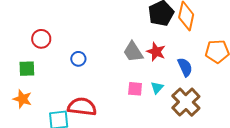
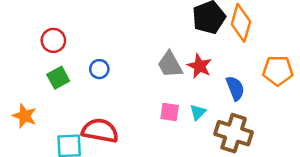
green square: (27, 69) -> (58, 78), moved, turned -30
brown cross: (186, 102) -> (234, 133), turned -32

